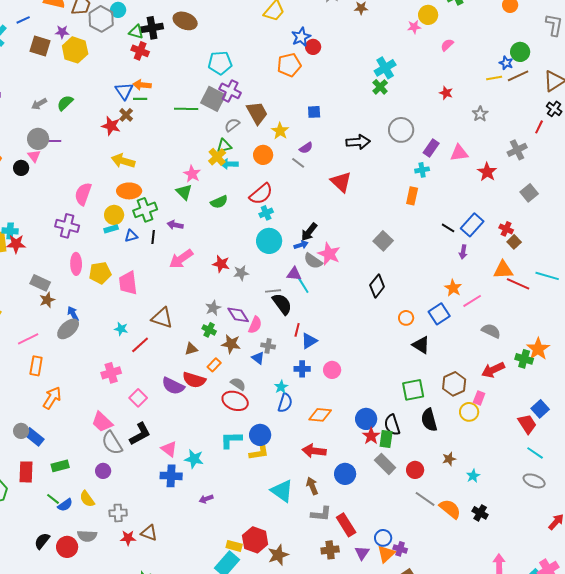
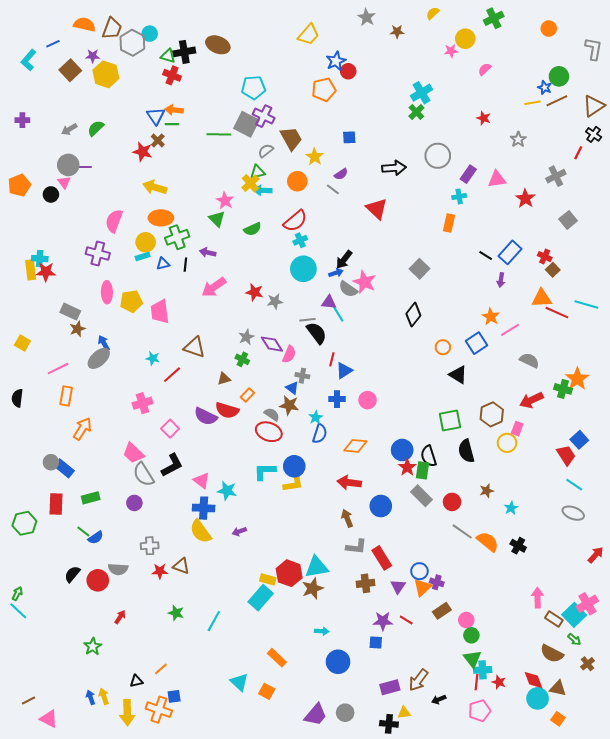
brown square: (40, 46) -> (70, 70), turned 30
brown star: (231, 344) -> (289, 405), moved
cyan triangle: (282, 491) -> (317, 567), moved, turned -45
yellow semicircle: (87, 499) -> (201, 531), moved, size x1.4

